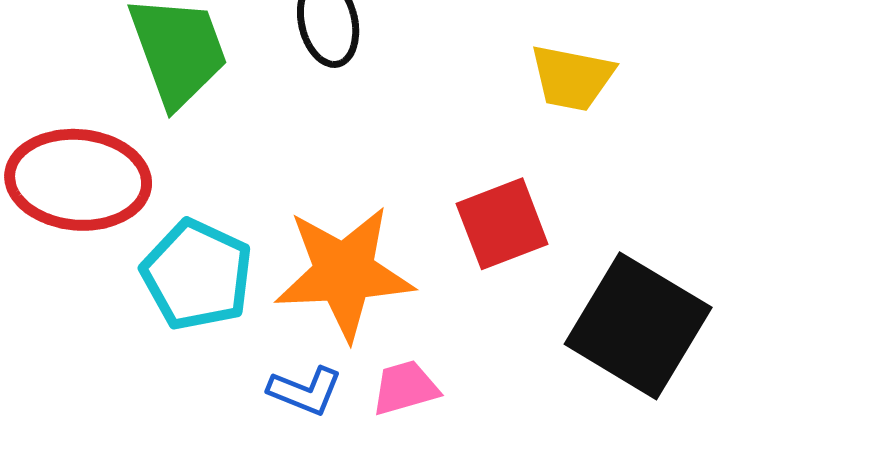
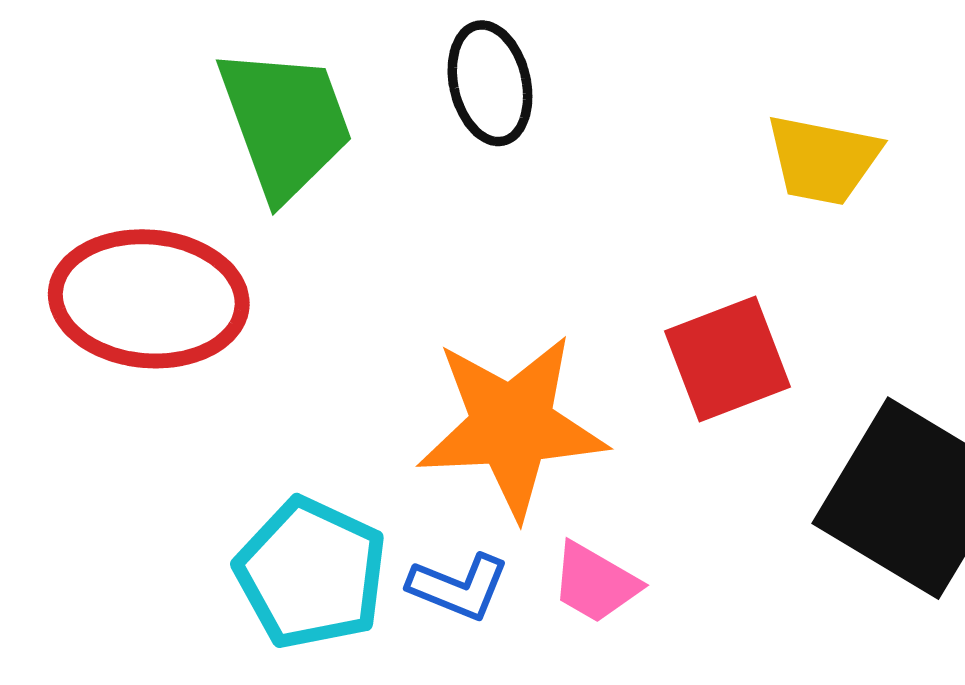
cyan pentagon: (197, 275) -> (311, 573), moved
pink trapezoid: (405, 388) -> (595, 583), turned -134

